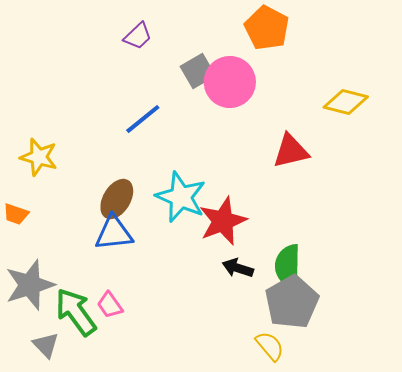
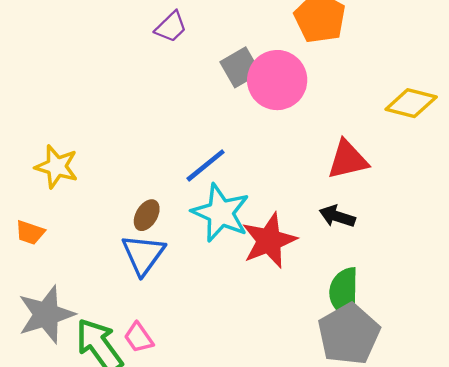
blue line: (143, 119) -> (206, 165), moved
brown ellipse: (117, 199) -> (147, 215), size x0.7
blue triangle: (114, 233) -> (143, 254), turned -48
black arrow: (238, 268) -> (337, 216), moved

